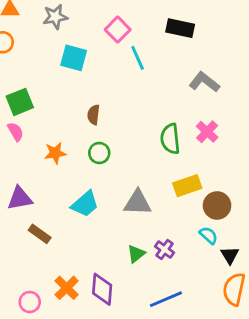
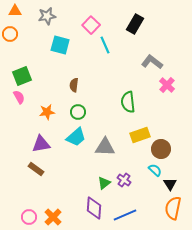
black rectangle: (180, 28) -> (135, 24), turned -72
pink cross: (207, 132) -> (167, 85), moved
purple triangle: (20, 198) -> (41, 144), moved
cyan trapezoid: (85, 204) -> (76, 137), moved
orange cross: (67, 288) -> (53, 217), moved
purple diamond: (102, 289) -> (94, 208), moved

